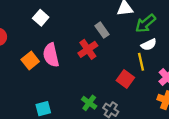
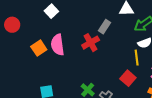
gray rectangle: (102, 30) -> (104, 27), turned 64
red square: (125, 79) -> (128, 78), moved

